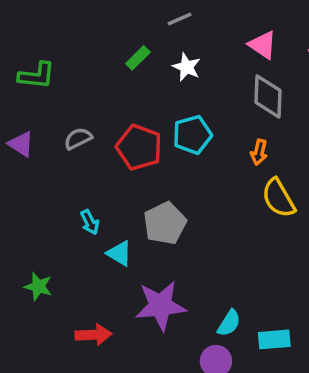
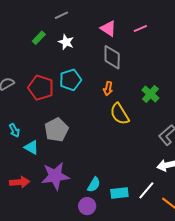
red arrow: (93, 335) -> (20, 182), moved

